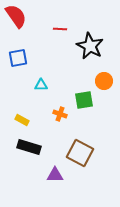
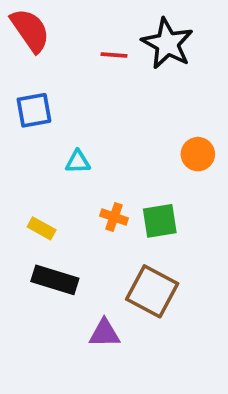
black star: (90, 46) -> (167, 44), moved
green square: (84, 100) -> (160, 221), moved

